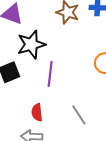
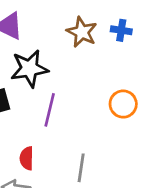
gray line: (79, 115) -> (81, 168), turned 35

